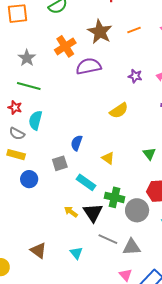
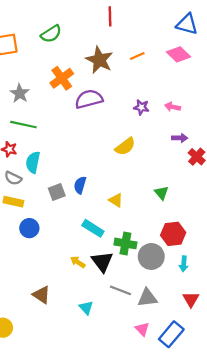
gray square: (60, 163) -> (57, 192), moved
brown triangle: (38, 251) -> (41, 295), moved

